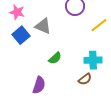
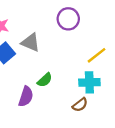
yellow line: (99, 25) -> (96, 55), moved
purple semicircle: (39, 85) -> (26, 97), moved

